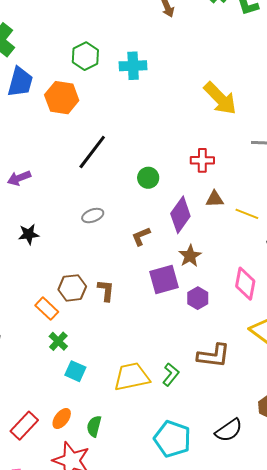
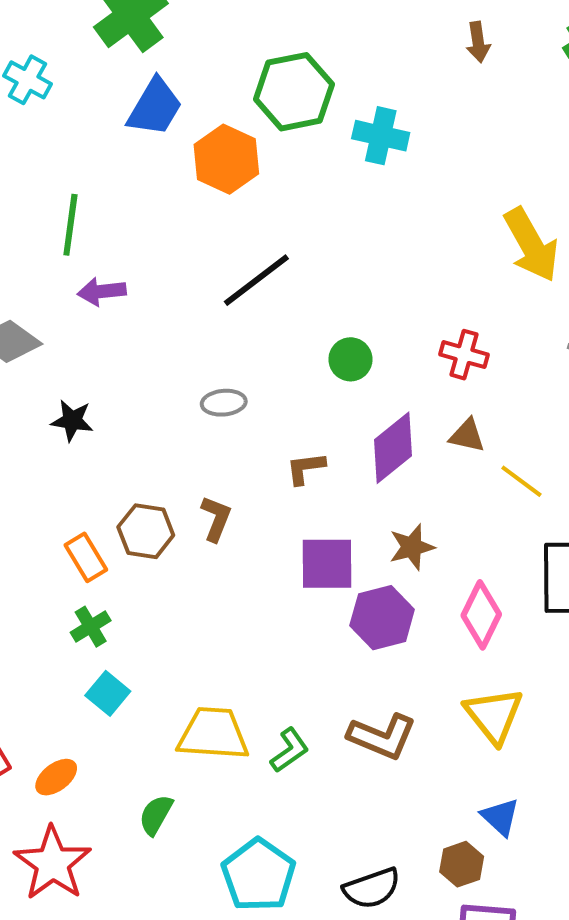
green hexagon: (85, 56) -> (294, 92), size x1.4
black star: (29, 234) -> (72, 420), moved
brown star: (190, 256) -> (412, 547), moved
brown L-shape: (106, 290) -> (216, 519), moved
purple hexagon: (198, 298) -> (382, 618), size x1.4
green semicircle: (94, 426) -> (156, 815), moved

